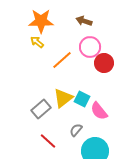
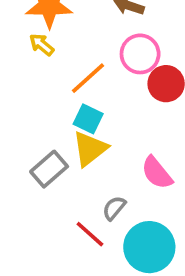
cyan square: (82, 99) -> (88, 119), moved
red line: (48, 141) -> (90, 234), moved

